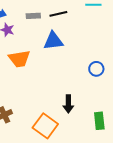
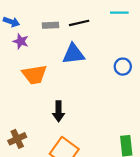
blue circle: (96, 69) -> (123, 67), moved
black arrow: (68, 104) -> (59, 111), moved

